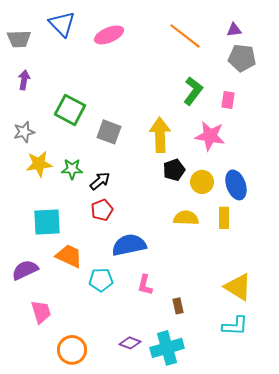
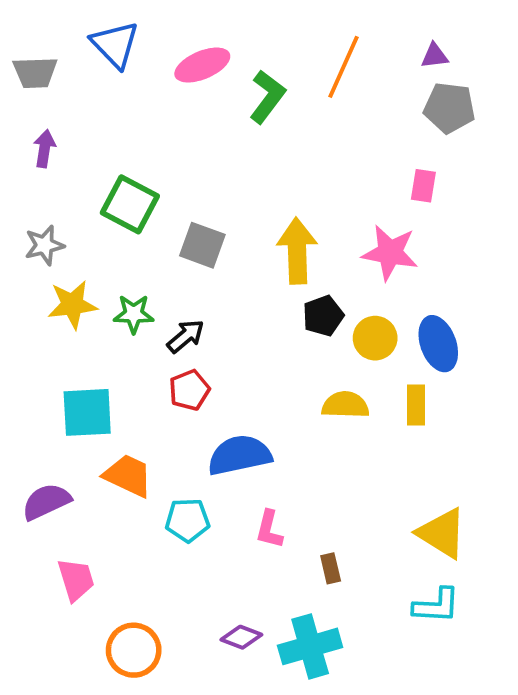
orange line: (185, 36) -> (344, 67), turned 76
green L-shape: (193, 91) -> (267, 97), moved

